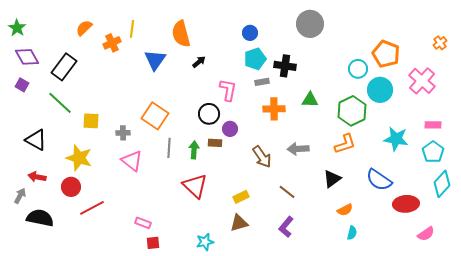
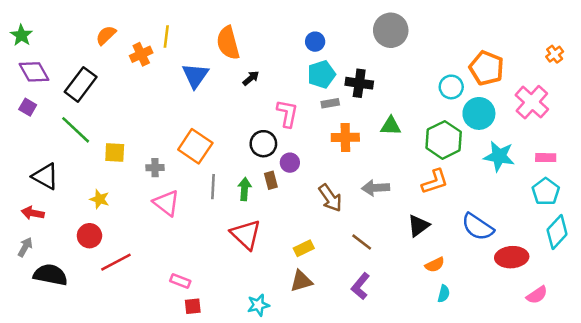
cyan star: (396, 139) -> (499, 156), moved
brown rectangle: (215, 143) -> (271, 180), turned 72
yellow star: (79, 158) -> (100, 199), size x0.6
red arrow: (37, 177) -> (33, 213), moved

